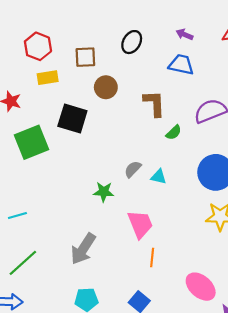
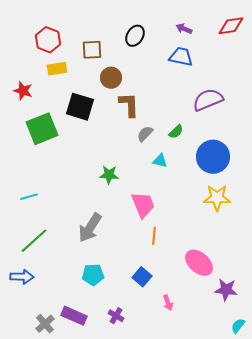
brown L-shape: (154, 103) -> (129, 105), moved
green semicircle: (174, 133) -> (176, 132), moved
gray semicircle: (133, 169) -> (145, 134), moved

